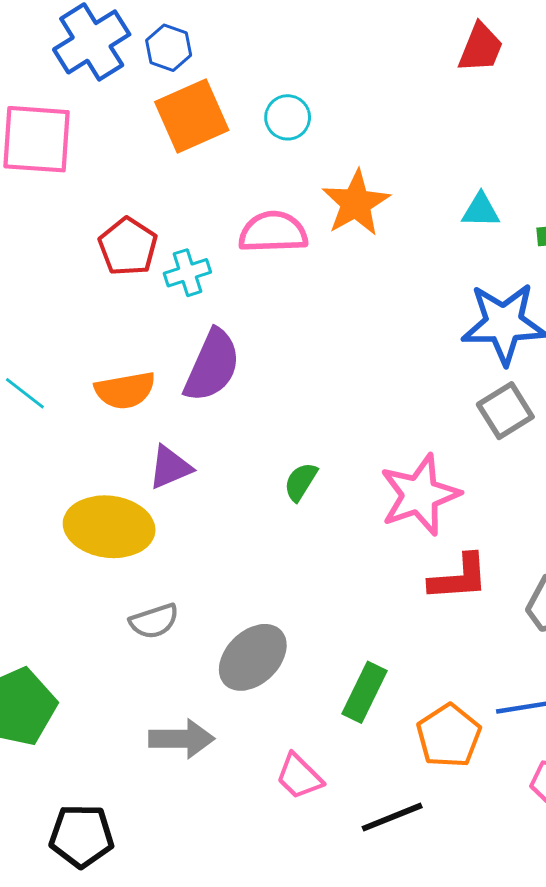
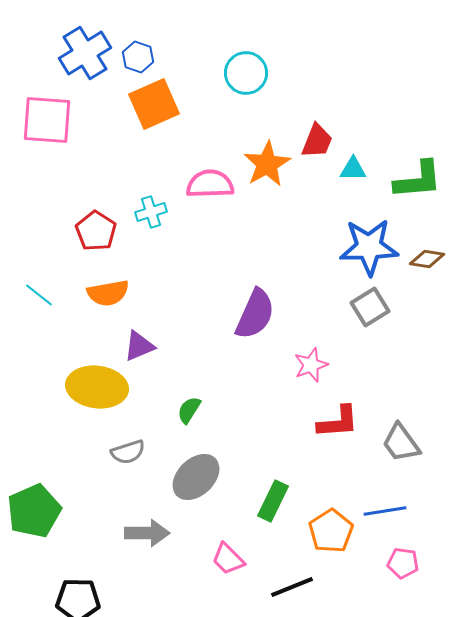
red trapezoid: (481, 48) -> (317, 141), moved
cyan circle: (288, 117) -> (246, 73), moved, size x1.4
red pentagon: (128, 247) -> (96, 231), moved
purple semicircle: (212, 366) -> (255, 314), moved
green semicircle: (301, 482) -> (189, 410), moved
pink star: (420, 495) -> (311, 365), size x0.6

